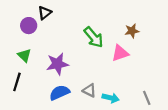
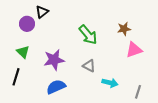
pink triangle: (120, 53) -> (134, 50), moved
gray triangle: (89, 90) -> (89, 66), moved
cyan arrow: (111, 98) -> (110, 83), moved
gray line: (147, 98) -> (138, 92), turned 40

